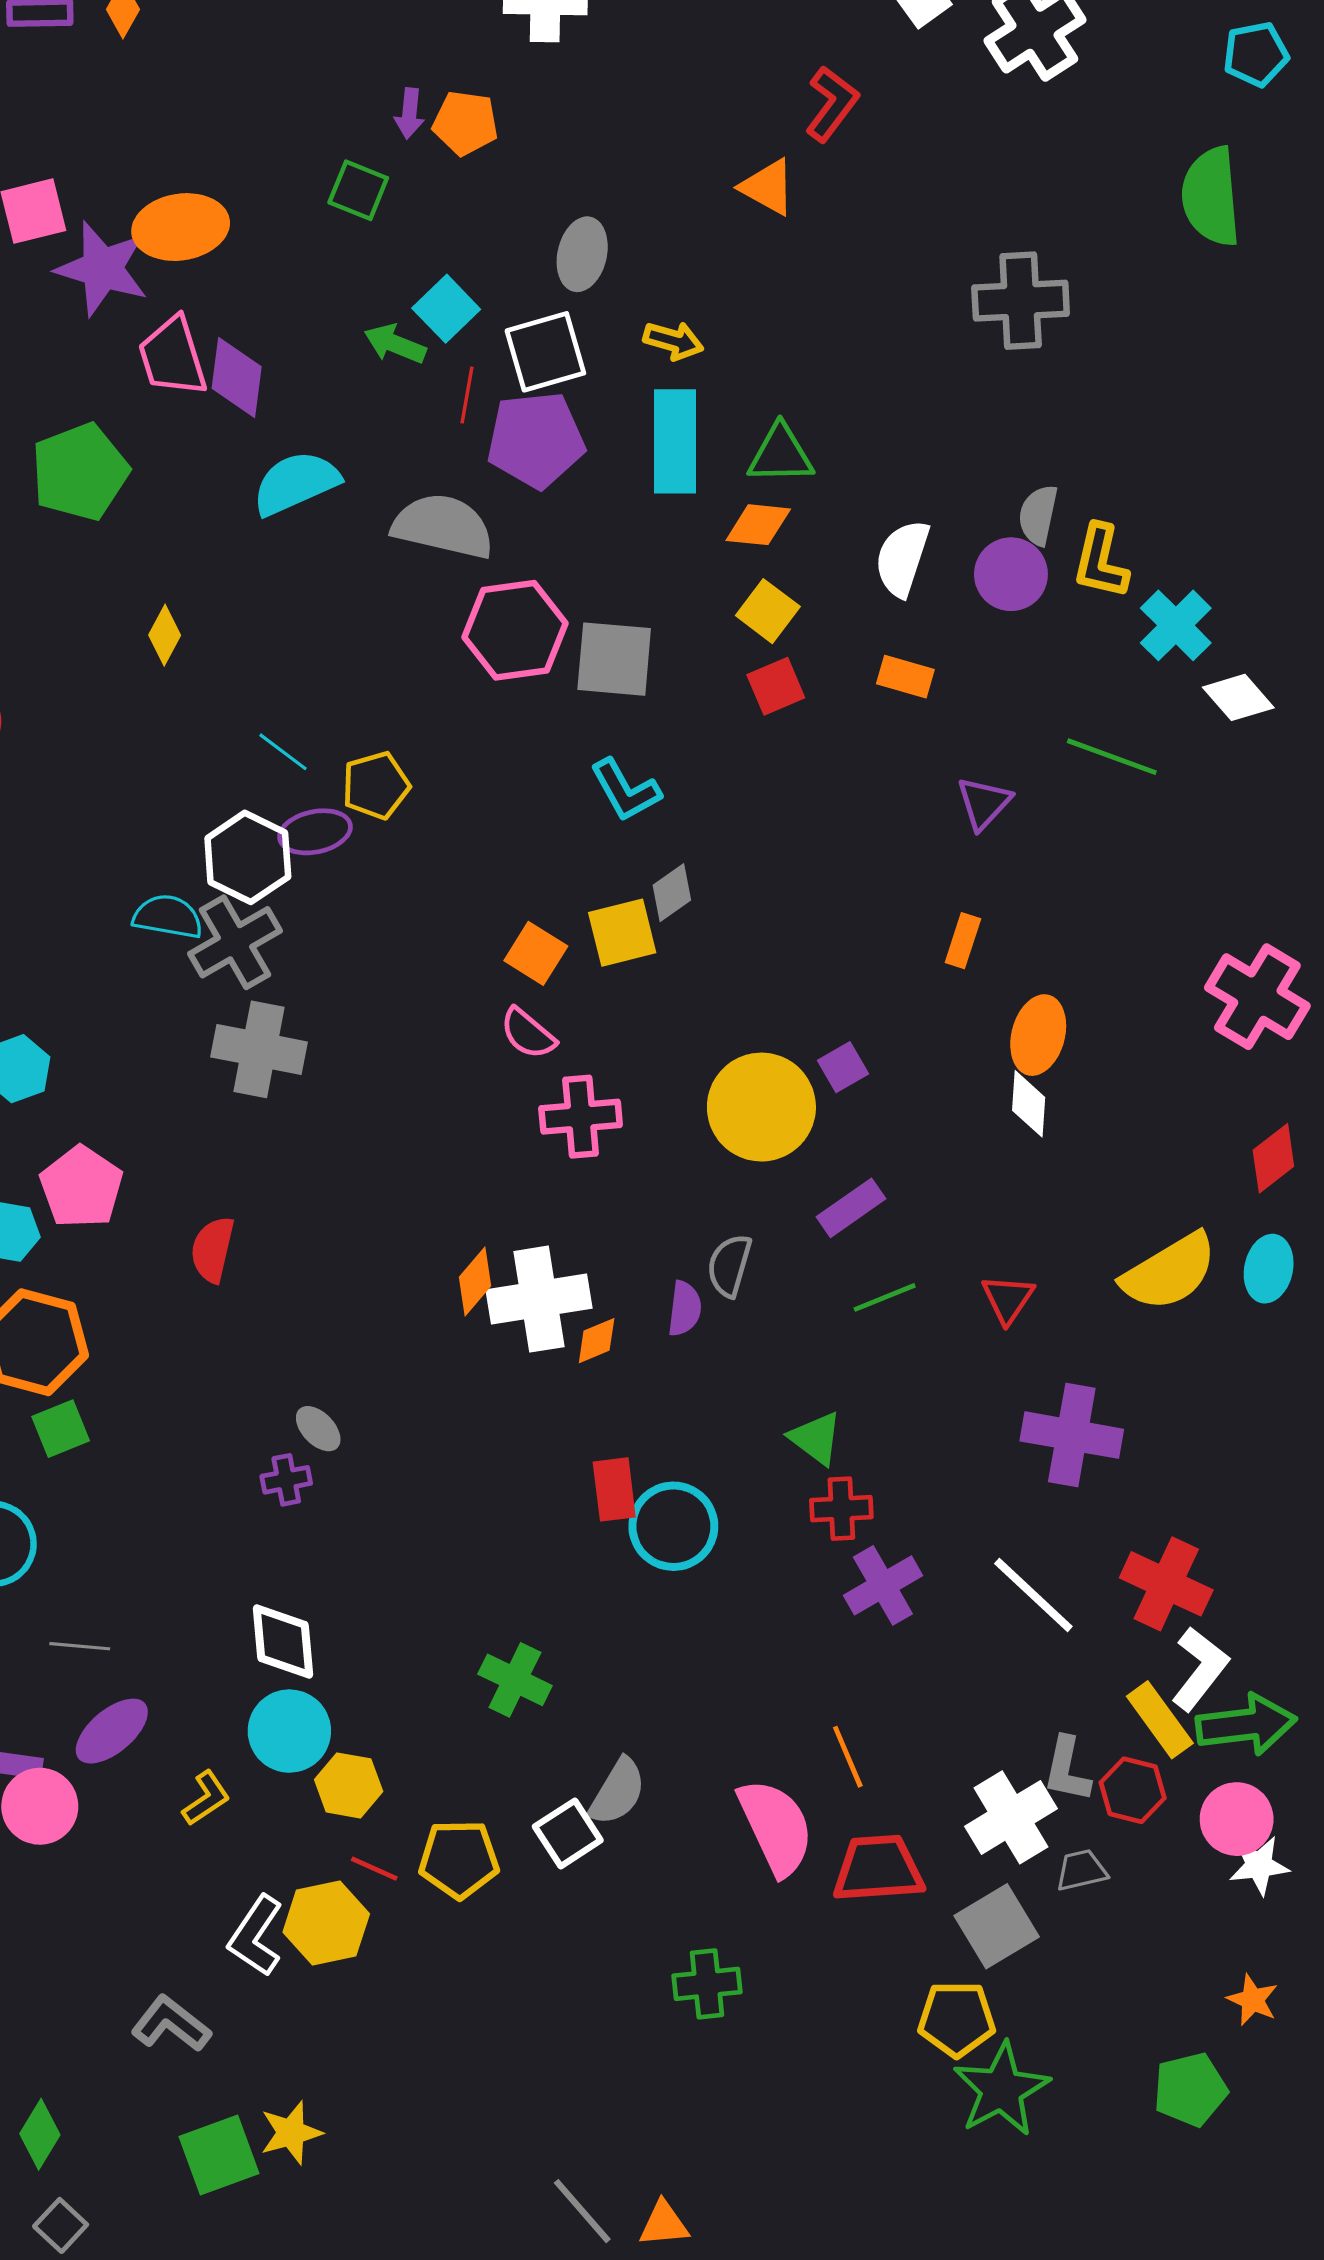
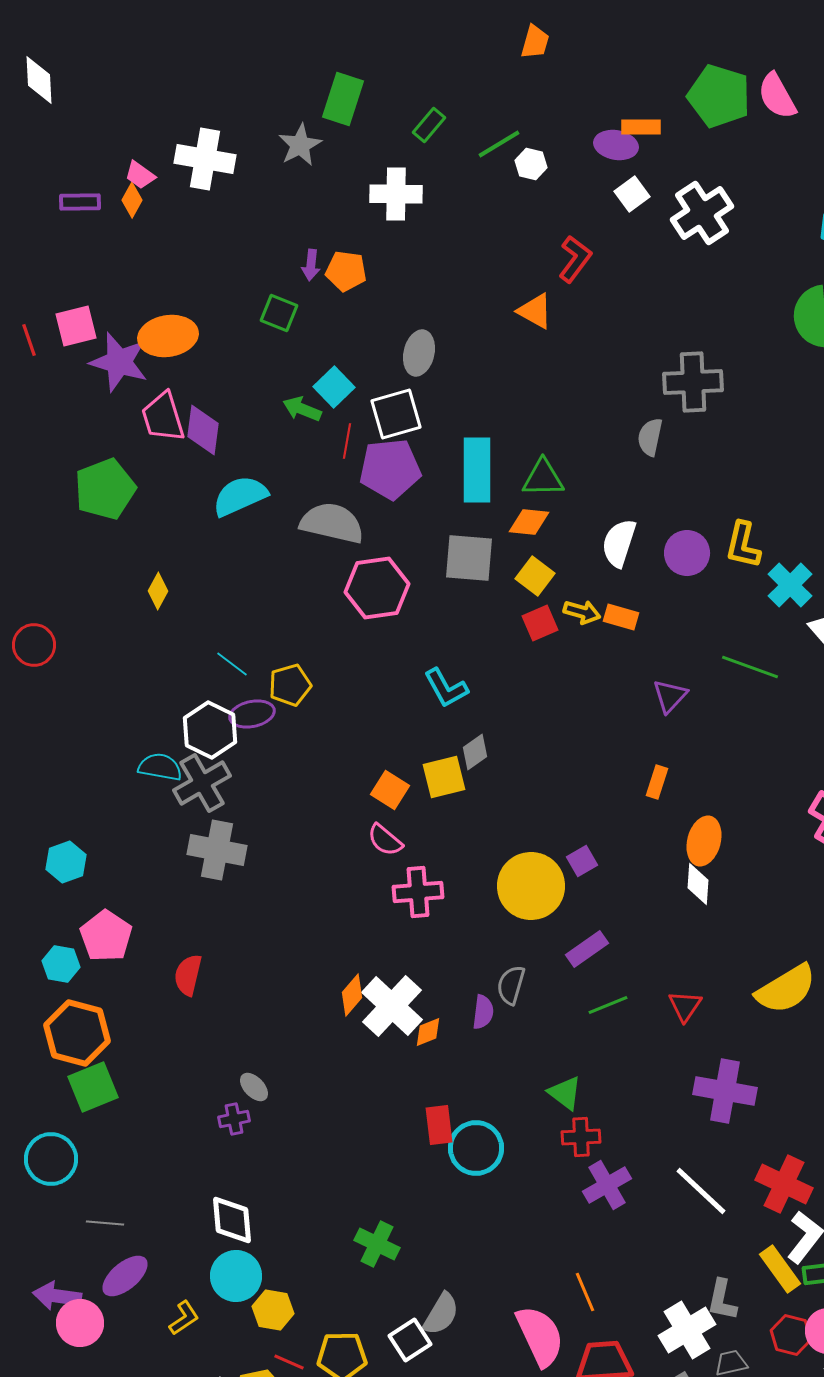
yellow arrow: (673, 341) -> (582, 612), moved
gray semicircle: (1038, 515) -> (650, 437), moved
gray square: (614, 659) -> (469, 558), moved
white cross: (539, 1299) -> (392, 1006), turned -38
green square: (61, 1429) -> (93, 1087), size x1.4
red hexagon: (1133, 1790) -> (791, 1335), moved

